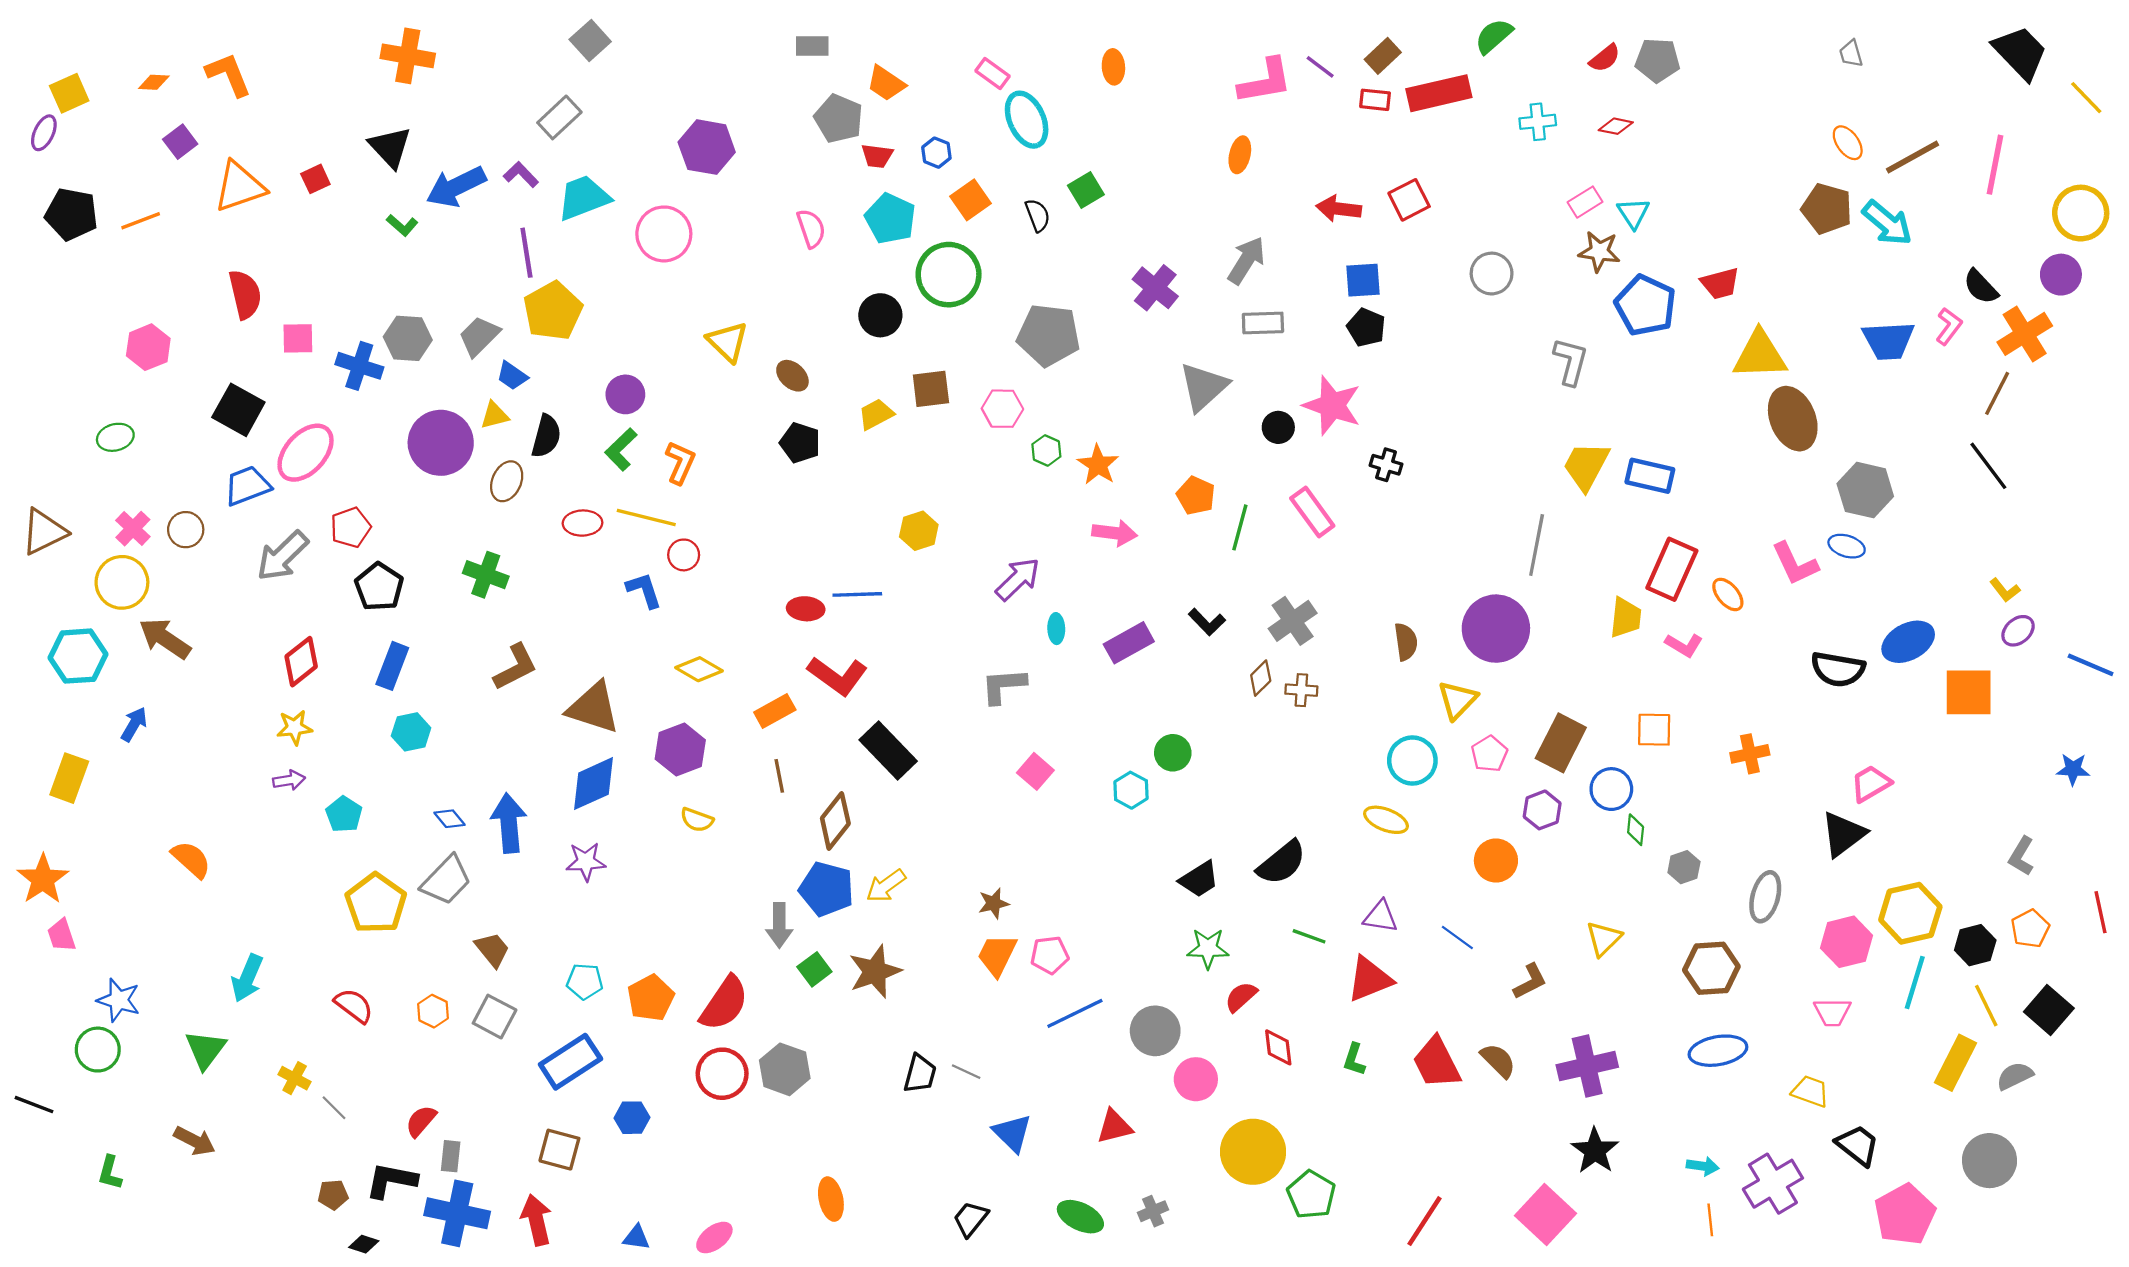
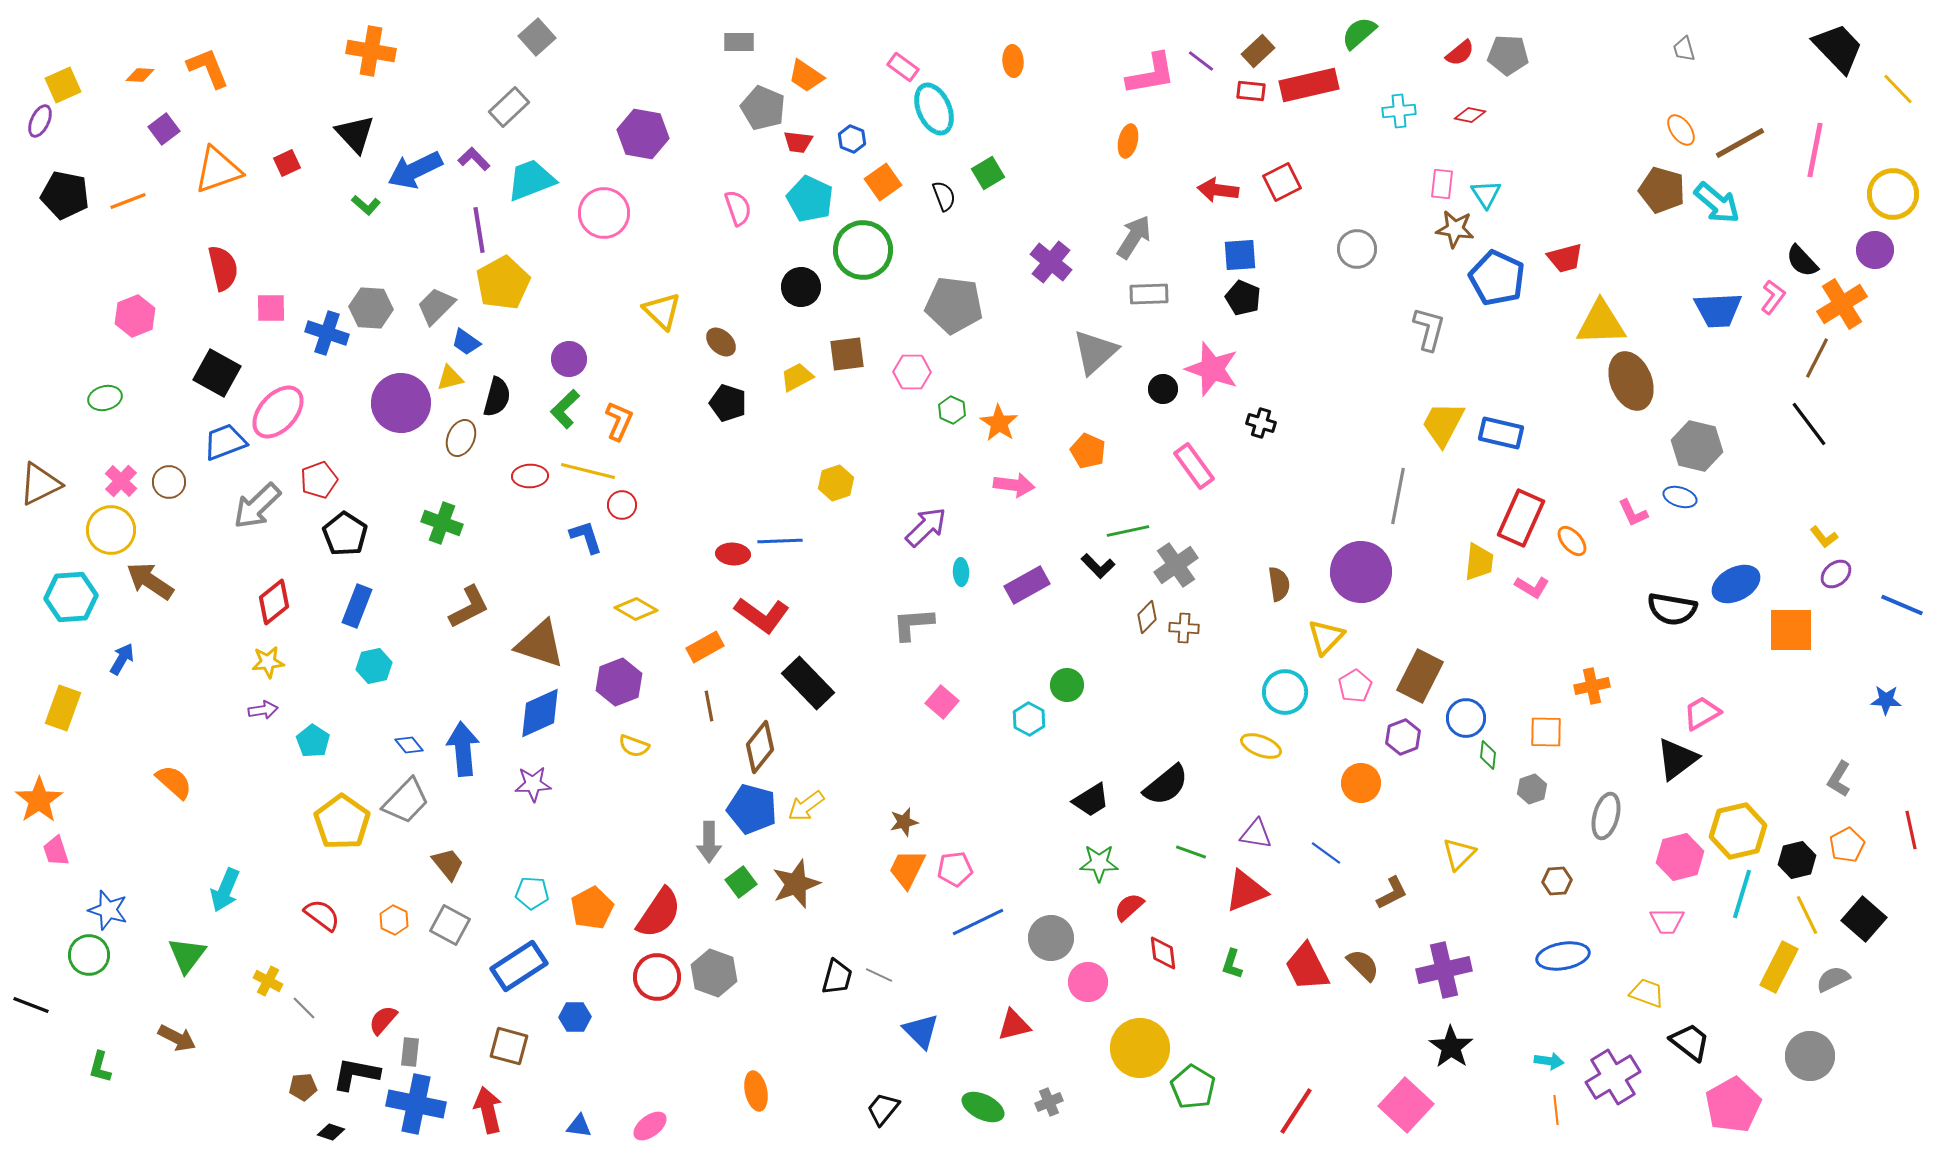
pink rectangle: (1585, 202) -> (1442, 184), turned -52
green line: (1240, 527) -> (1128, 531), moved, turned 63
pink L-shape: (1795, 564) -> (1633, 513), size x0.7
orange square: (1654, 730) -> (1546, 732), moved
brown hexagon: (1711, 968) -> (1557, 881), size x0.6

